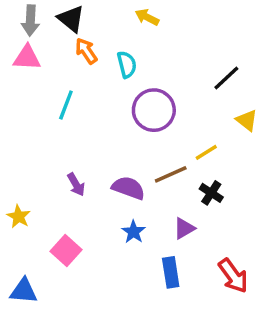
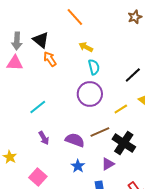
yellow arrow: (147, 17) -> (86, 47), moved
cyan semicircle: (127, 64) -> (94, 67), moved
cyan line: (66, 105) -> (38, 107), moved, turned 30
yellow line: (206, 152) -> (121, 109), moved
black cross: (211, 193) -> (124, 143), size x1.6

